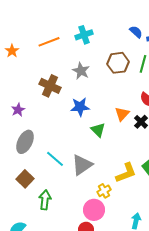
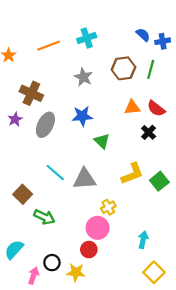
brown cross: (50, 86) -> (31, 93), moved
orange triangle: (122, 114) -> (132, 107), moved, turned 42
gray ellipse: (25, 142) -> (45, 125), moved
gray triangle: (82, 165) -> (84, 179), turned 30
yellow L-shape: (126, 173) -> (132, 174), moved
green arrow: (45, 200) -> (44, 217), turned 108

